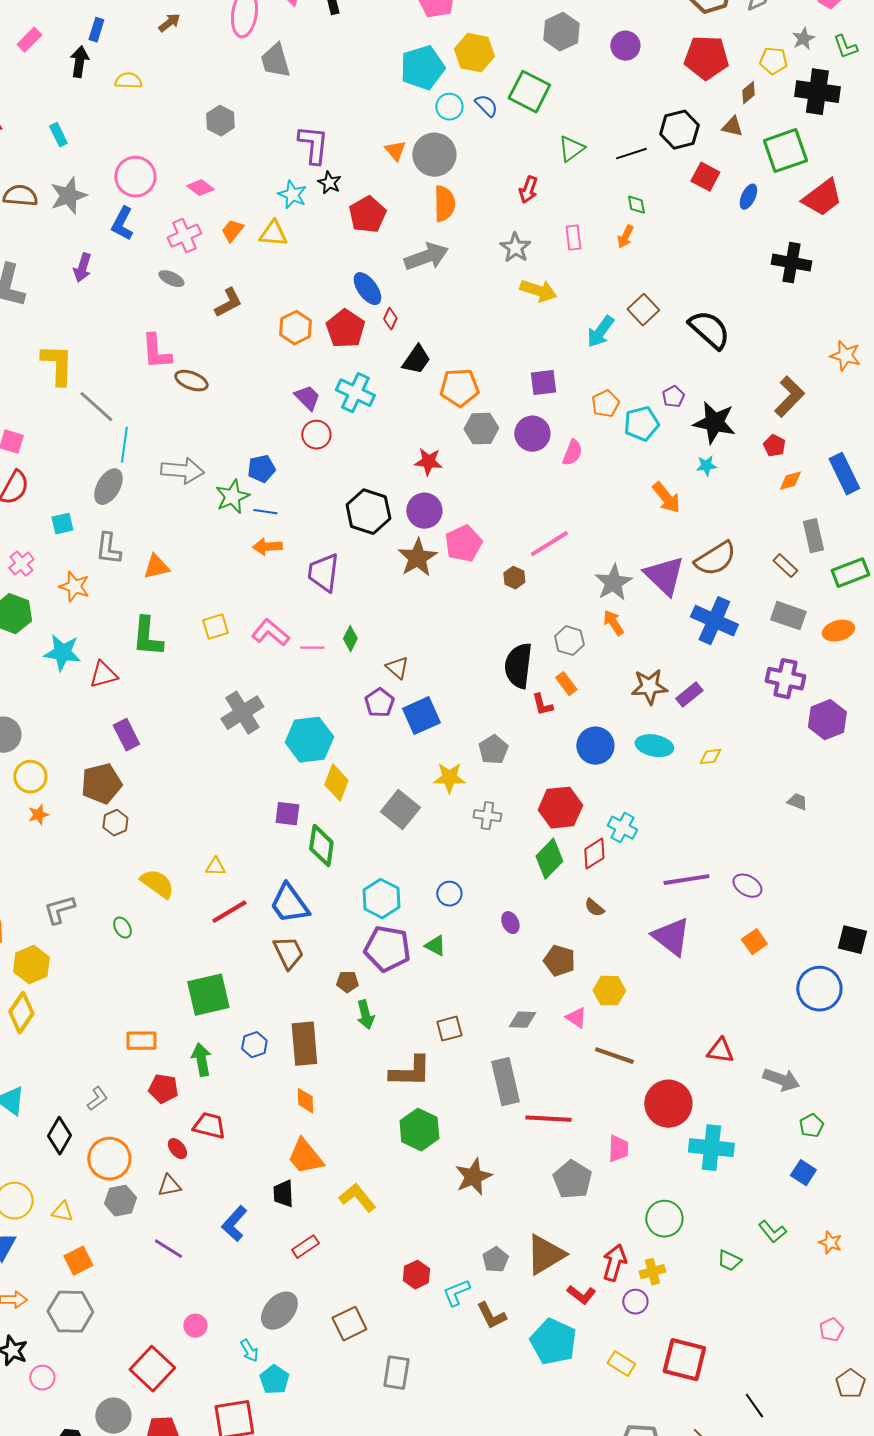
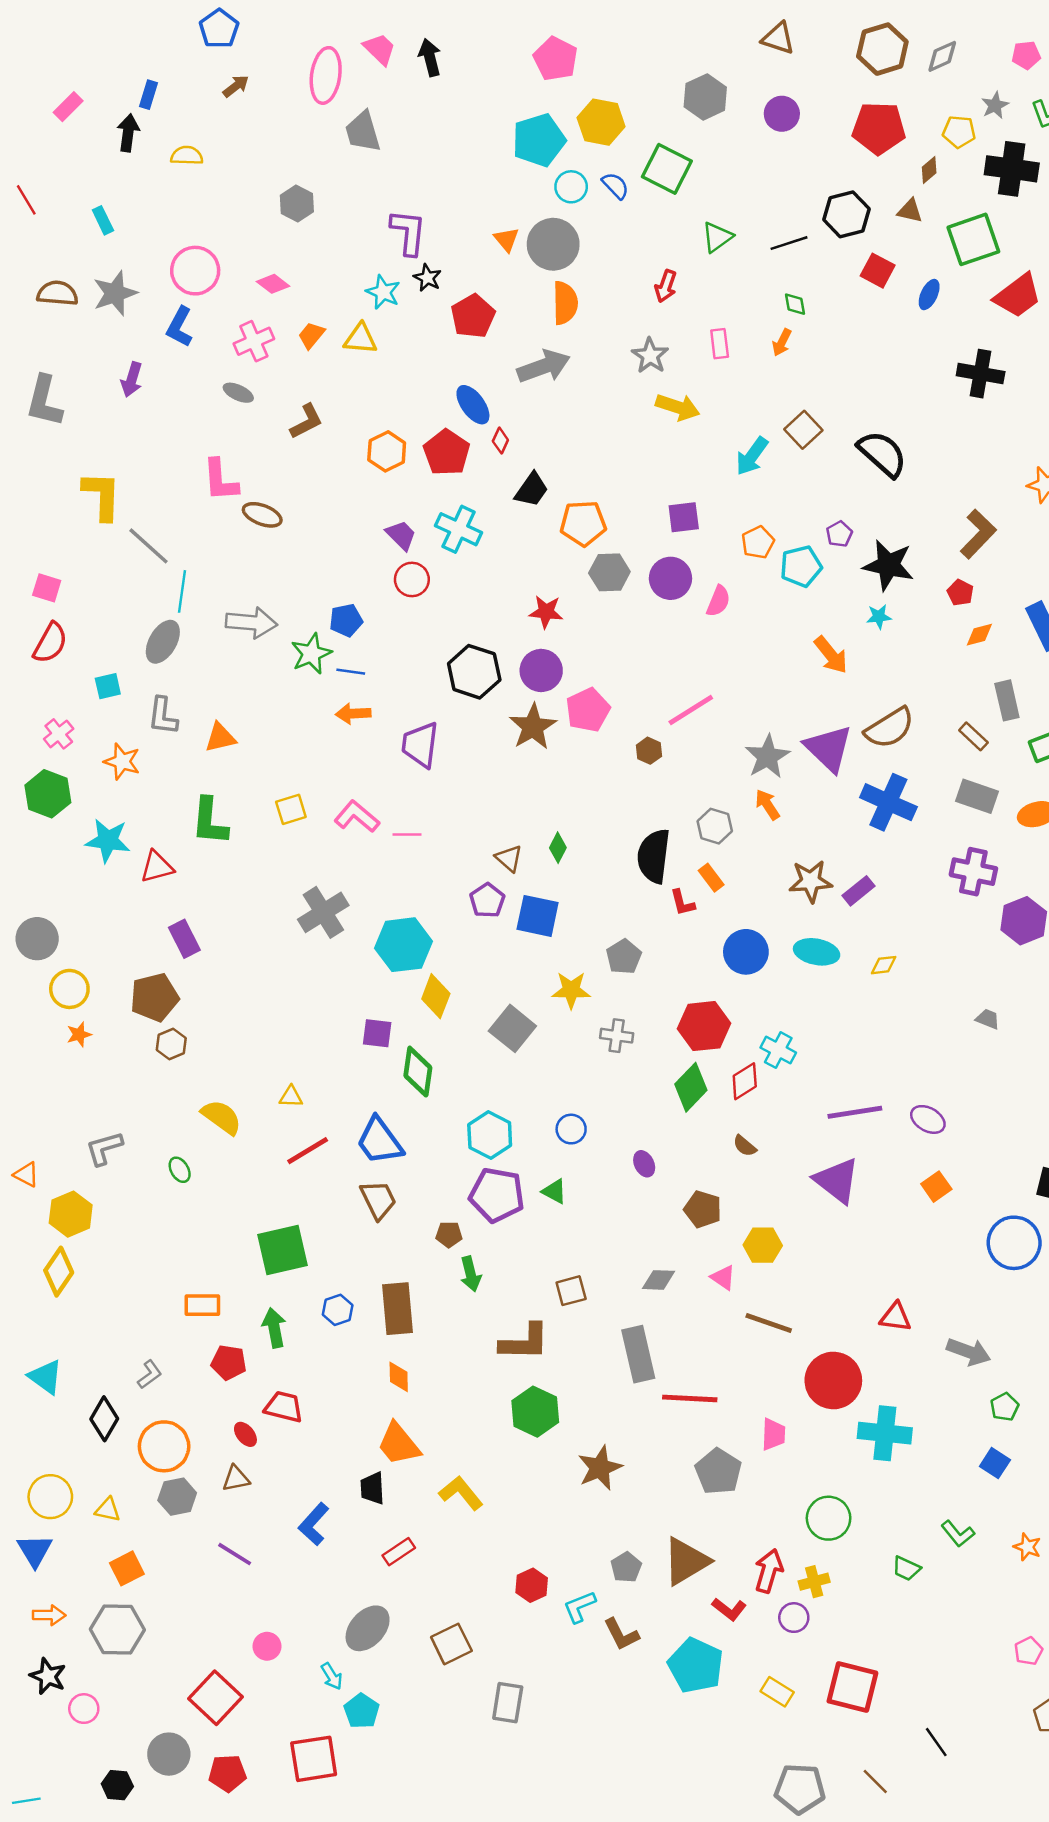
green diamond: (350, 639) -> (558, 848), moved
blue square: (421, 716) -> (538, 916), turned 36

